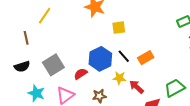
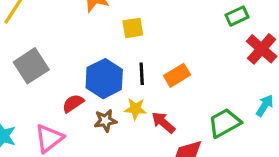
black line: (124, 56) -> (142, 74), turned 40
gray square: (53, 65) -> (31, 66), moved
brown star: (99, 96) -> (105, 121), moved

